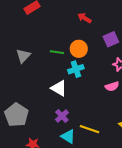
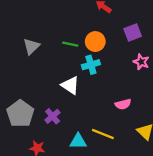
pink semicircle: (112, 86) -> (123, 104), moved
purple cross: (62, 116) -> (53, 116), moved
cyan triangle: (68, 136) -> (78, 141), turned -35

